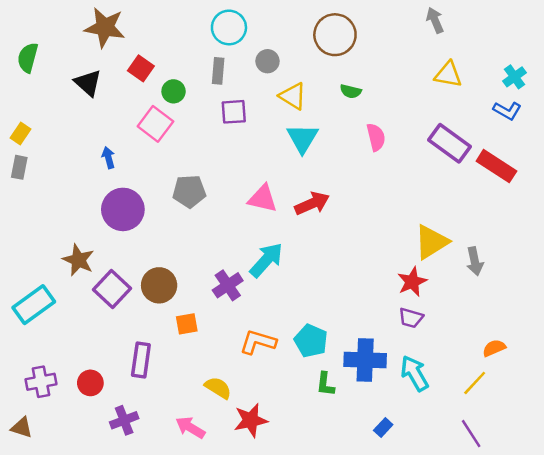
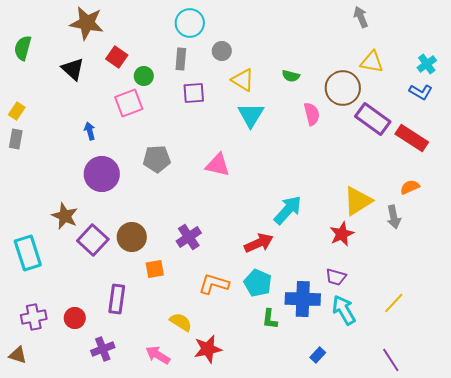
brown circle: (335, 35) -> (343, 88), moved
pink square: (155, 124) -> (129, 103), turned 32
red arrow: (312, 203) -> (259, 243), moved
cyan arrow: (266, 260) -> (288, 210), moved
cyan rectangle: (34, 305) -> (28, 253), turned -72
purple trapezoid: (411, 318) -> (336, 277), moved
orange semicircle: (494, 348) -> (410, 187), moved
yellow line: (475, 383) -> (394, 303), moved

